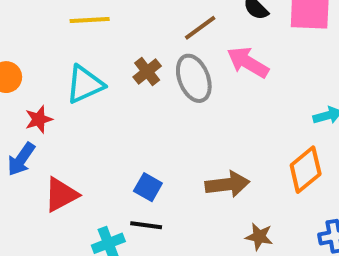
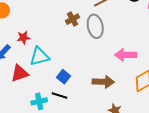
pink arrow: (248, 62) -> (126, 55), moved, turned -40
cyan triangle: (85, 84) -> (40, 56), moved
red star: (39, 119) -> (23, 38), moved

